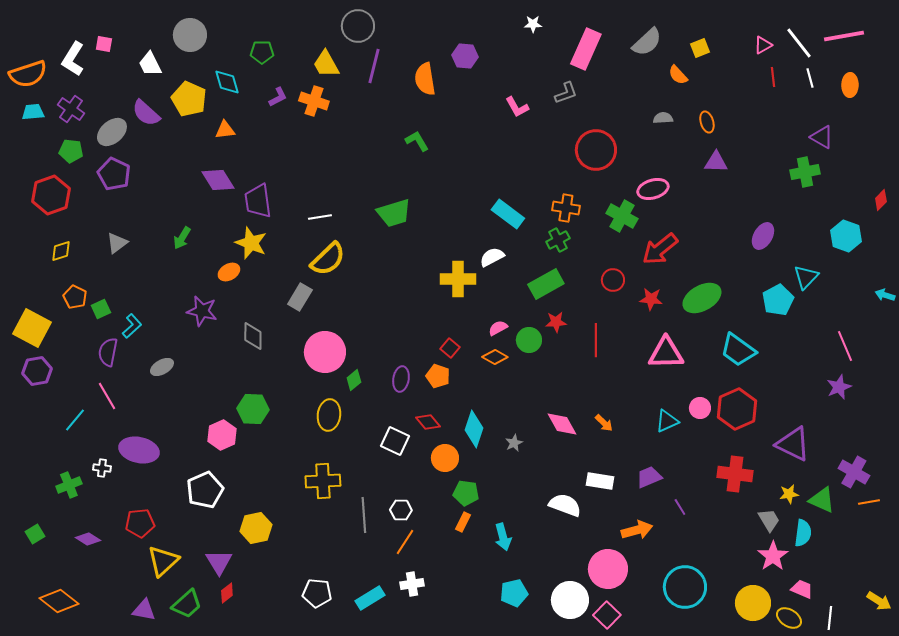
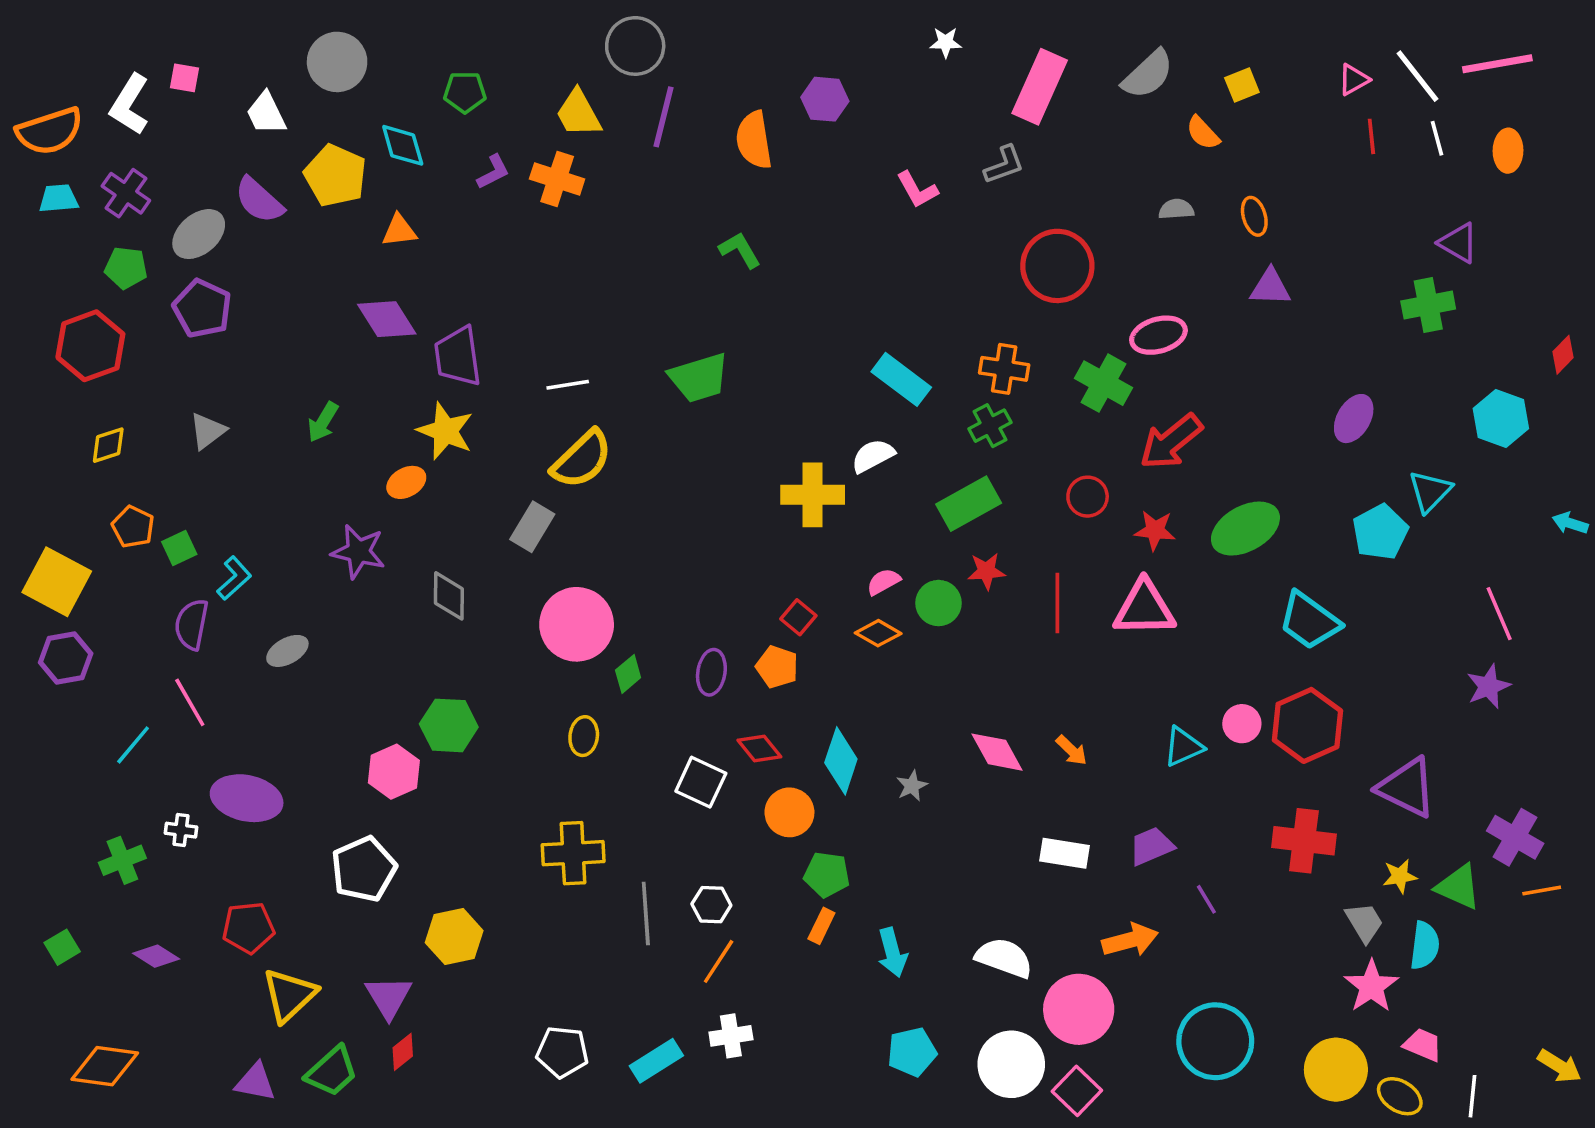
pink triangle: (666, 353) -> (1144, 608), moved
yellow ellipse: (329, 415) -> (584, 736), size x0.7
white semicircle: (565, 505) -> (1004, 958), moved
orange diamond: (59, 601) -> (105, 1066), turned -30

